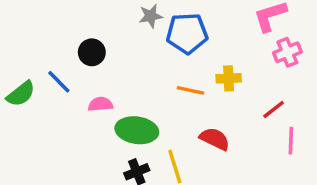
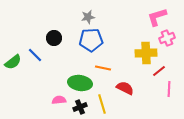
blue pentagon: (187, 33) -> (91, 40), moved
yellow cross: (229, 78) -> (146, 53), moved, size x1.5
orange line: (190, 90) -> (103, 68), moved
pink semicircle: (100, 104) -> (59, 100), moved

